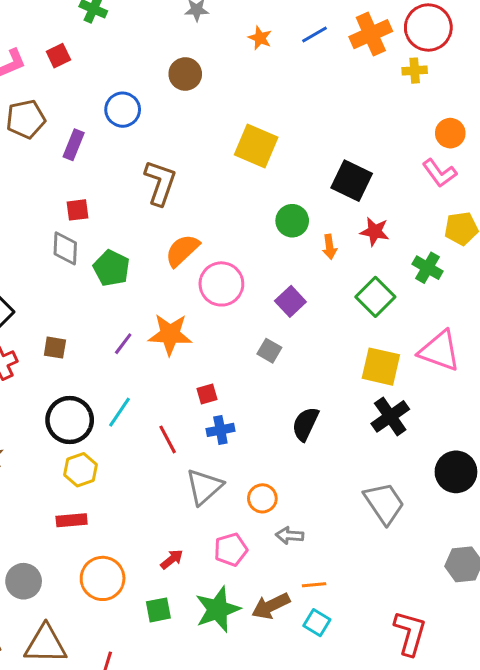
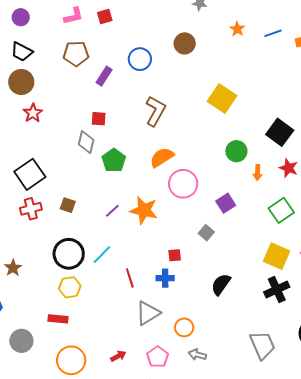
red square: (207, 394) -> (175, 255), moved
pink pentagon: (231, 550) -> (158, 357), turned -30
gray circle: (24, 581) -> (21, 341), moved

